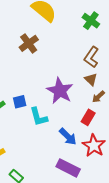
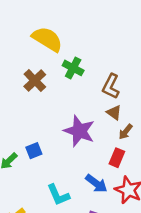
green cross: (91, 21) -> (73, 68), moved
cyan L-shape: (39, 117) -> (58, 195), moved

